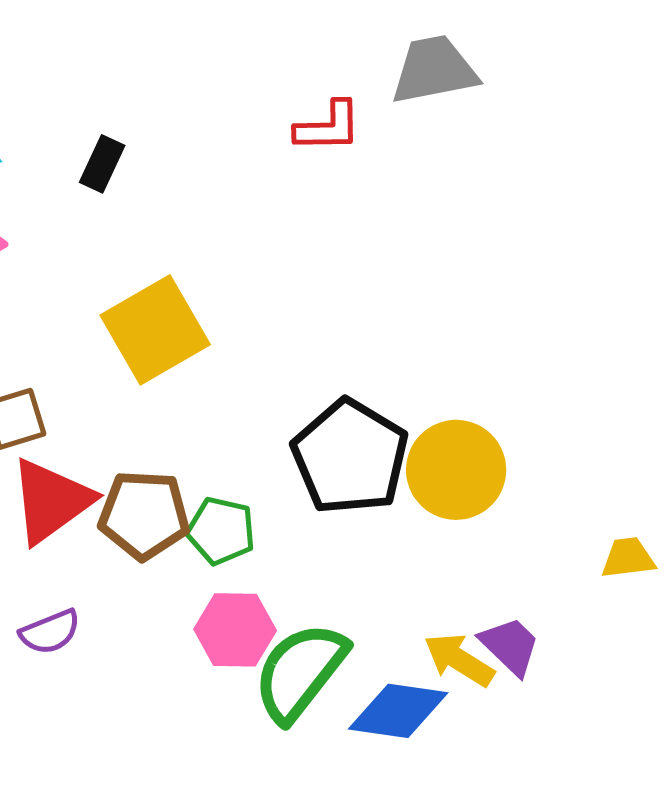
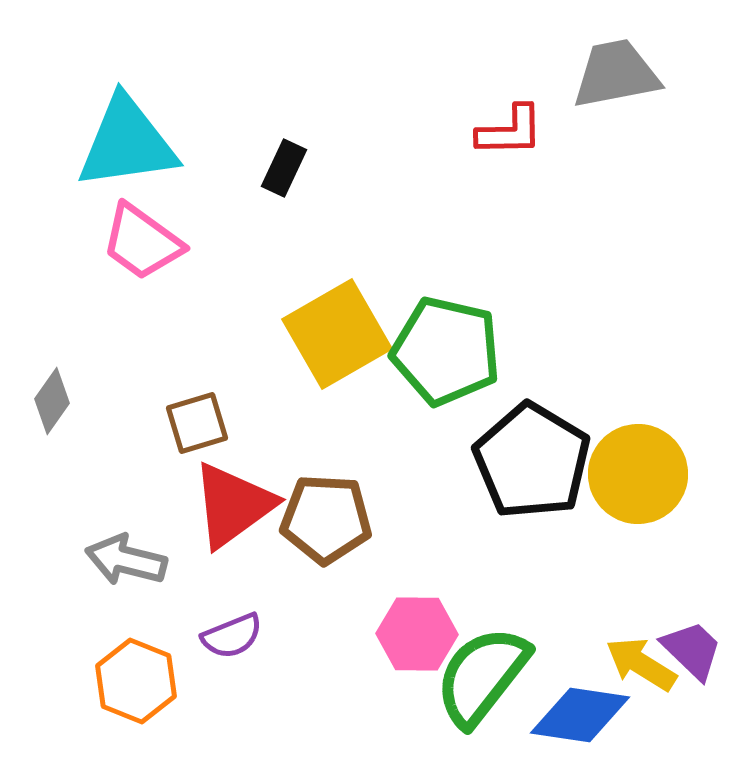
green pentagon: (221, 531) -> (446, 351), moved, size x1.6

